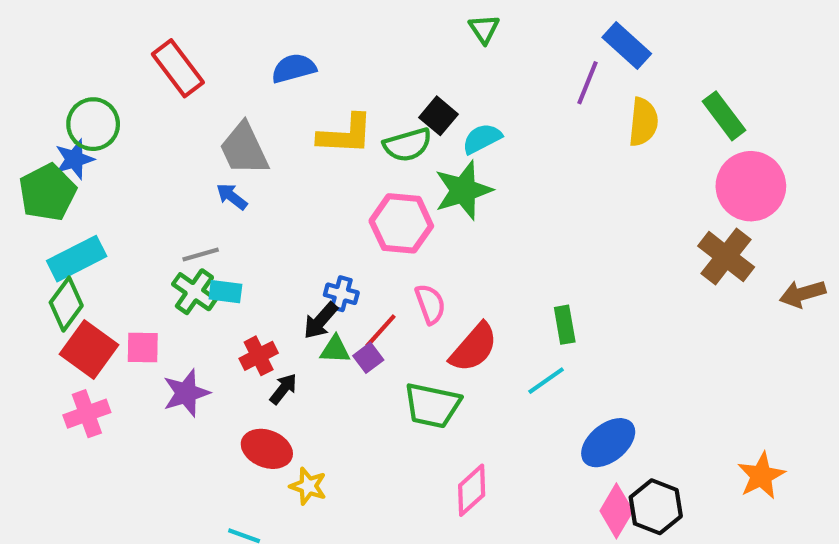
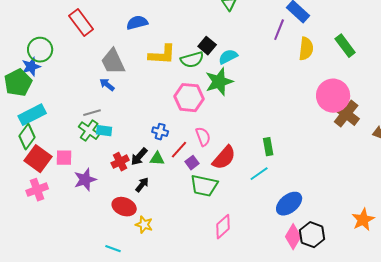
pink circle: (751, 186) -> (333, 96), moved
black arrow: (321, 321) -> (139, 157), moved
purple square: (368, 358) -> (192, 163), moved
black arrow: (283, 389) -> (142, 185), moved

